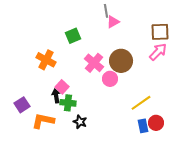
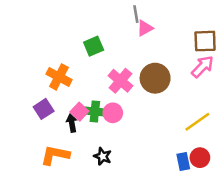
pink circle: (110, 79) -> (113, 113), moved
green cross: (68, 103) -> (95, 112), moved
yellow line: (141, 103) -> (197, 122), moved
purple square: (22, 105) -> (44, 109), moved

